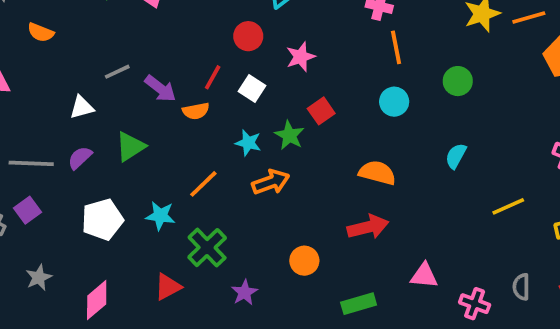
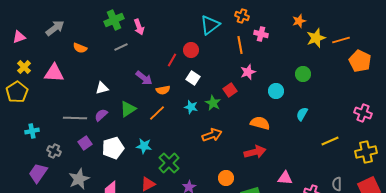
orange line: (396, 47) -> (240, 45), moved
pink star: (301, 57) -> (248, 72), moved
gray line: (117, 72) -> (121, 47), moved
red line: (213, 77) -> (172, 60), moved
cyan circle: (394, 102) -> (276, 91), moved
orange arrow: (271, 182) -> (212, 135), moved
orange line: (203, 184) -> (157, 113), moved
purple square: (28, 210) -> (85, 143), moved
orange circle: (304, 261) -> (226, 178), moved
gray star: (39, 277) -> (79, 179), size x1.5

